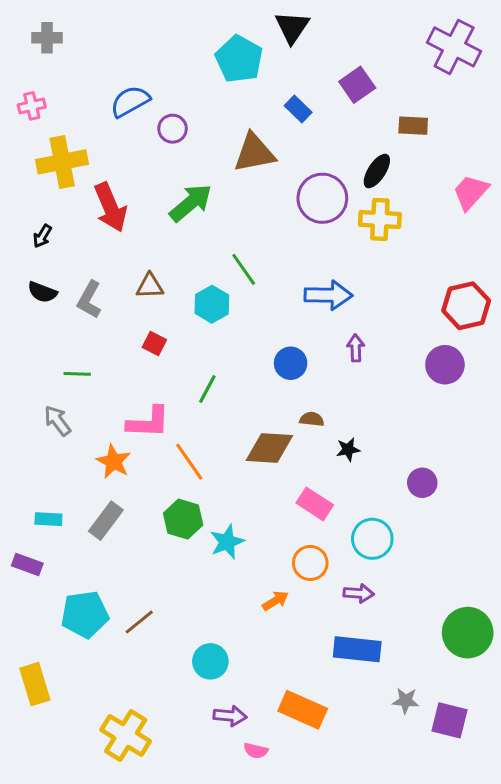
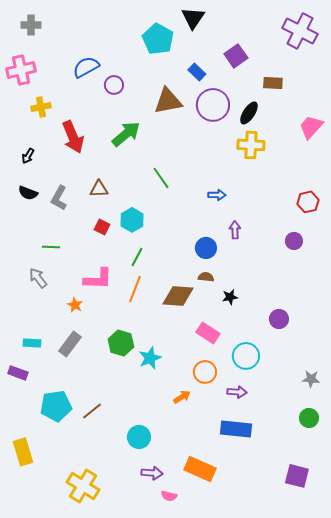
pink cross: (32, 106) -> (21, 70), size x1.6
yellow cross: (62, 162) -> (41, 107), size x0.6
purple circle: (322, 198) -> (213, 105), moved
blue arrow: (328, 295) -> (217, 195), size x0.6
cyan hexagon: (212, 304) -> (132, 220), moved
red hexagon: (466, 306) -> (308, 202), size x0.7
blue circle: (291, 363) -> (206, 248), moved
purple circle: (445, 365) -> (294, 241), size x0.7
orange star: (114, 462) -> (75, 305), size x0.7
orange line: (189, 462) -> (135, 289), moved, turned 56
green circle: (468, 633) -> (309, 418), size x0.6
gray star: (406, 701) -> (311, 379), moved

